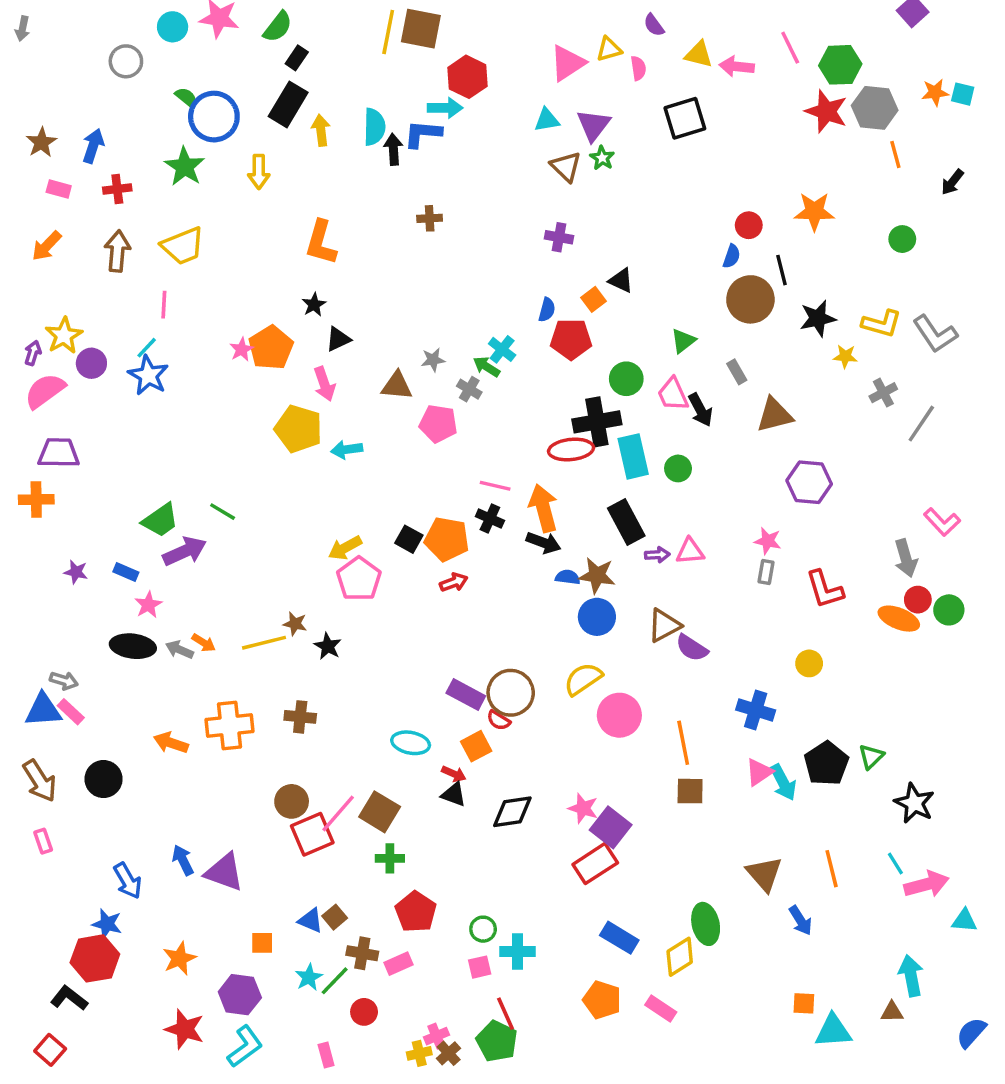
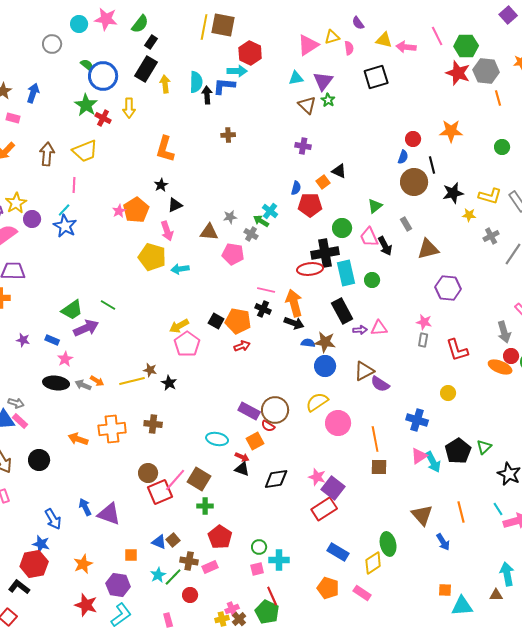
red cross: (117, 189) -> (103, 118), moved, turned 35

